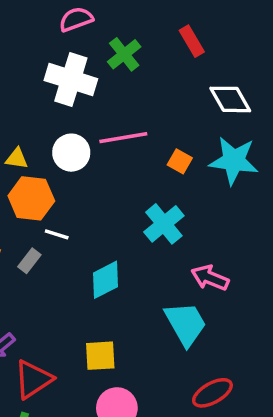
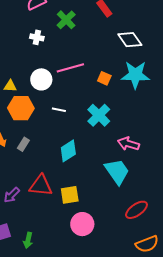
white cross: (71, 80) -> (37, 37), size x0.5
white line: (57, 234) -> (59, 110), moved
red triangle: (33, 379) -> (41, 185), moved, turned 45

